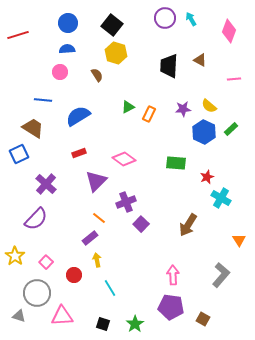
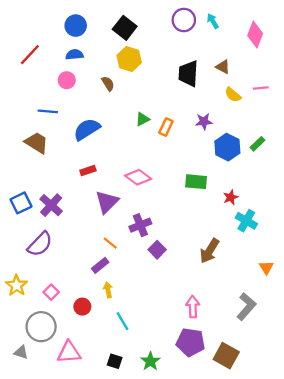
red line: (18, 35) -> (30, 55), moved, turned -30
yellow semicircle: (209, 106) -> (233, 95), moved
blue square: (19, 154) -> (21, 203), moved
brown square: (203, 319) -> (226, 356), size x1.6

